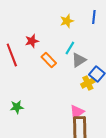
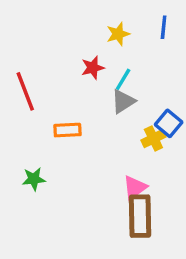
red star: (32, 41) -> (93, 68), moved
orange rectangle: (49, 60) -> (67, 130), moved, turned -49
gray triangle: (79, 60) -> (123, 101), moved

